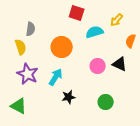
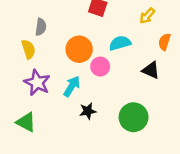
cyan semicircle: (95, 32) -> (120, 43), moved
pink circle: (98, 66) -> (100, 67), moved
green circle: (106, 102) -> (134, 117), size x1.5

